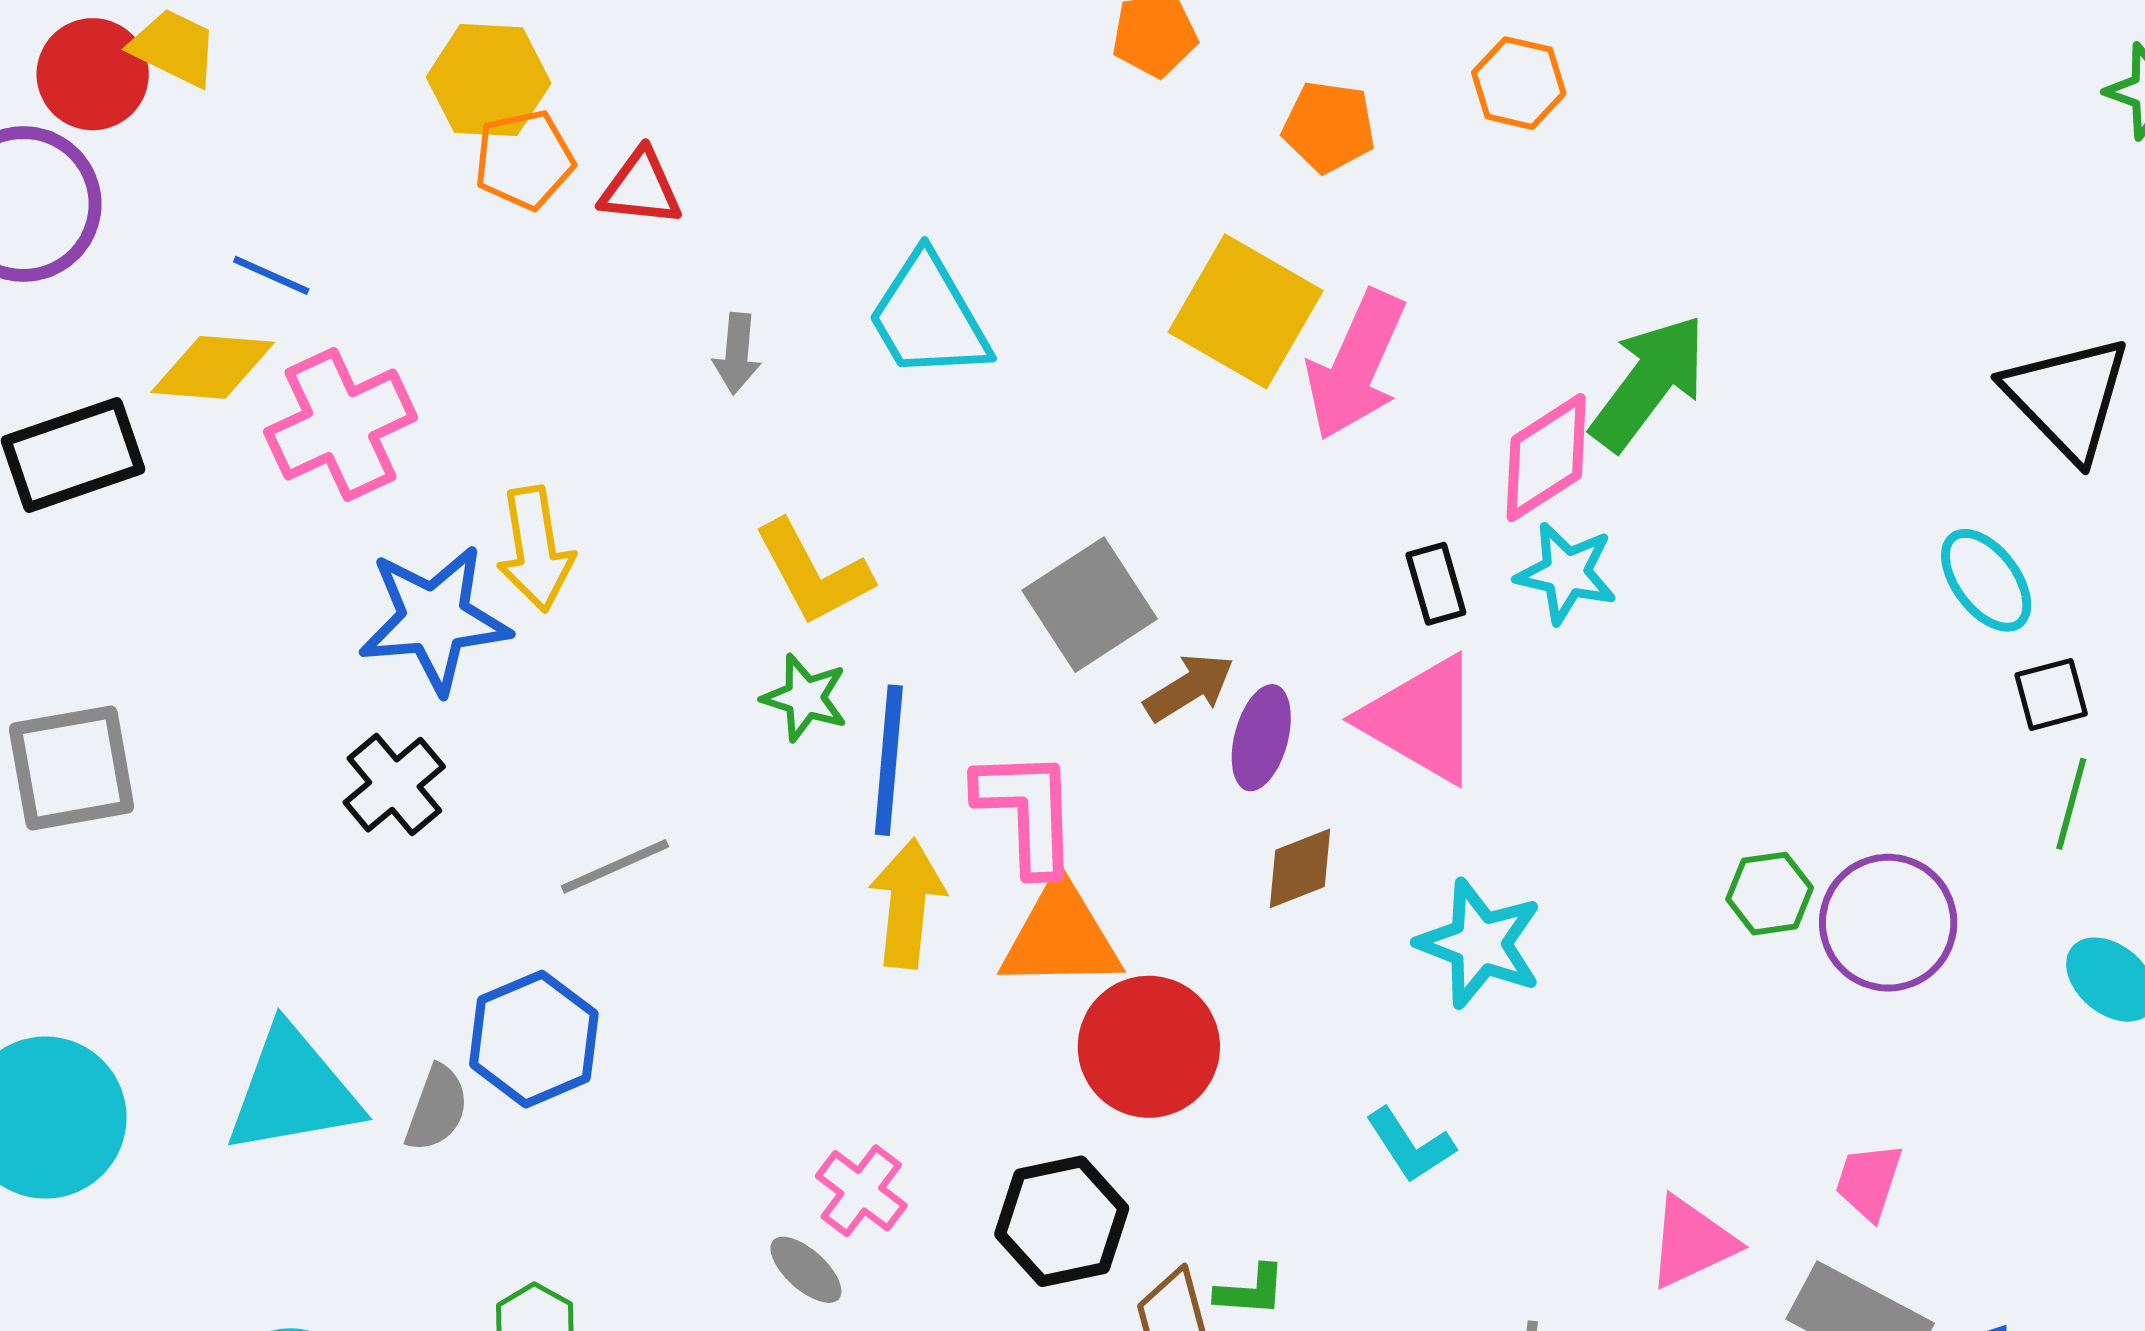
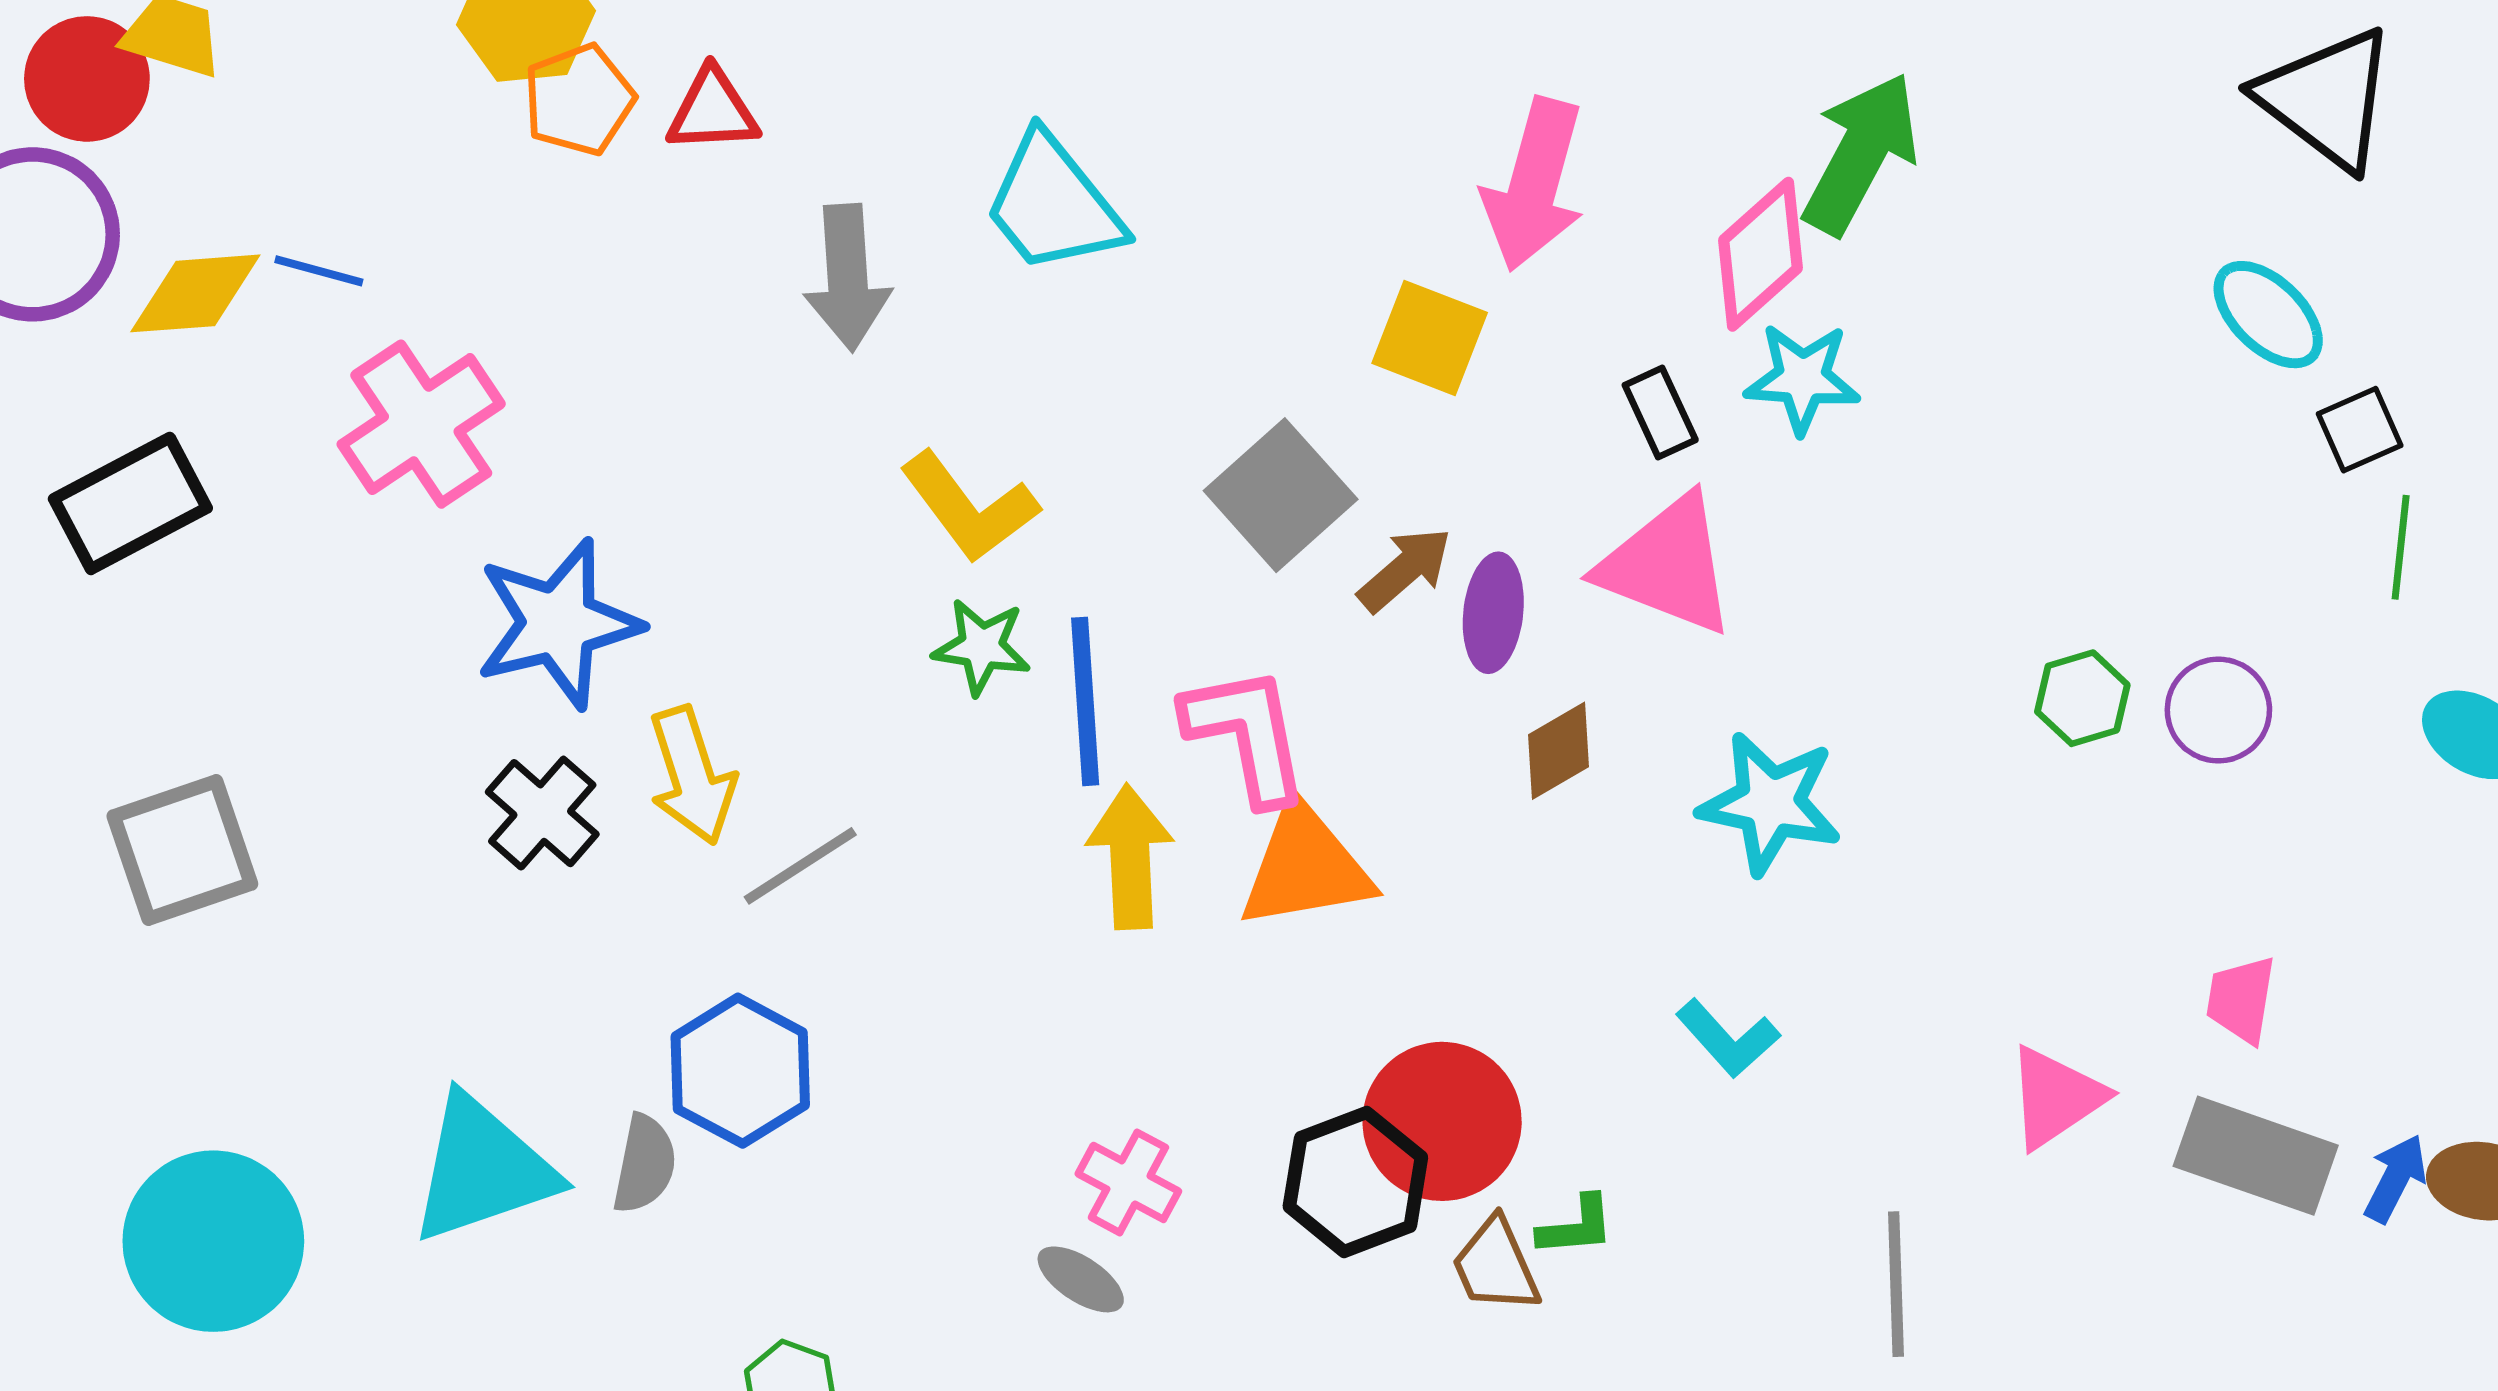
yellow square: (1246, 311) -> (1430, 338), moved, size x0.7
gray arrow: (737, 353) -> (847, 278), size x1.6
yellow diamond: (213, 367) -> (195, 293), moved
yellow arrow: (535, 549) -> (692, 776), moved
purple circle: (1888, 923) -> (2218, 710), size x0.7
red circle: (1149, 1047) -> (1442, 1121), moved

